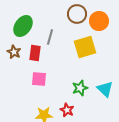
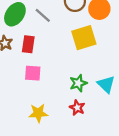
gray line: (50, 37) -> (43, 15), moved, turned -63
red star: (67, 110) -> (77, 108), moved

